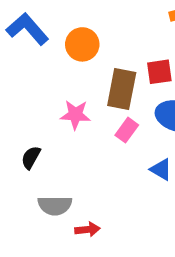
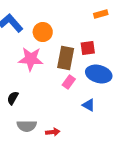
pink star: (75, 115) -> (31, 59), moved, size x1.4
red arrow: (87, 229) -> (53, 132), moved

